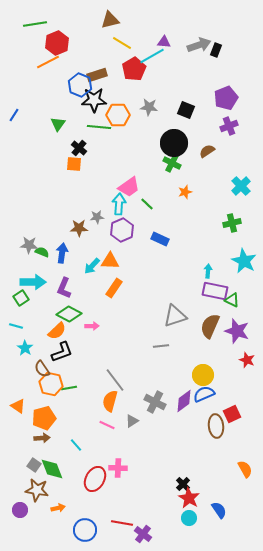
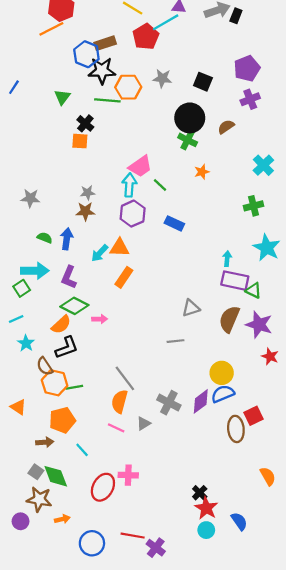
gray star: (97, 217) -> (88, 193), moved
gray star: (29, 245) -> (30, 198), moved
gray triangle: (175, 316) -> (191, 308), size x0.7
cyan line: (16, 326) -> (16, 319), turned -40
orange pentagon: (44, 418) -> (62, 420), moved

